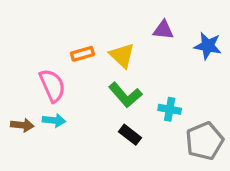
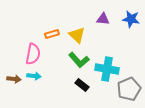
blue star: (208, 46) -> (131, 19), moved
pink semicircle: (52, 86) -> (33, 54), turned 35
cyan cross: (170, 109) -> (107, 69), size x1.6

